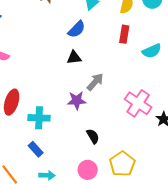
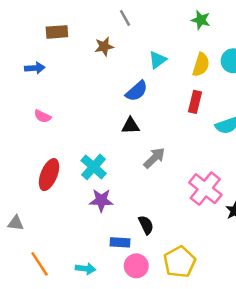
purple star: (77, 101) -> (101, 200), moved
cyan cross: (39, 118) -> (94, 167), moved, turned 35
blue rectangle: (36, 149) -> (120, 242), moved, turned -49

